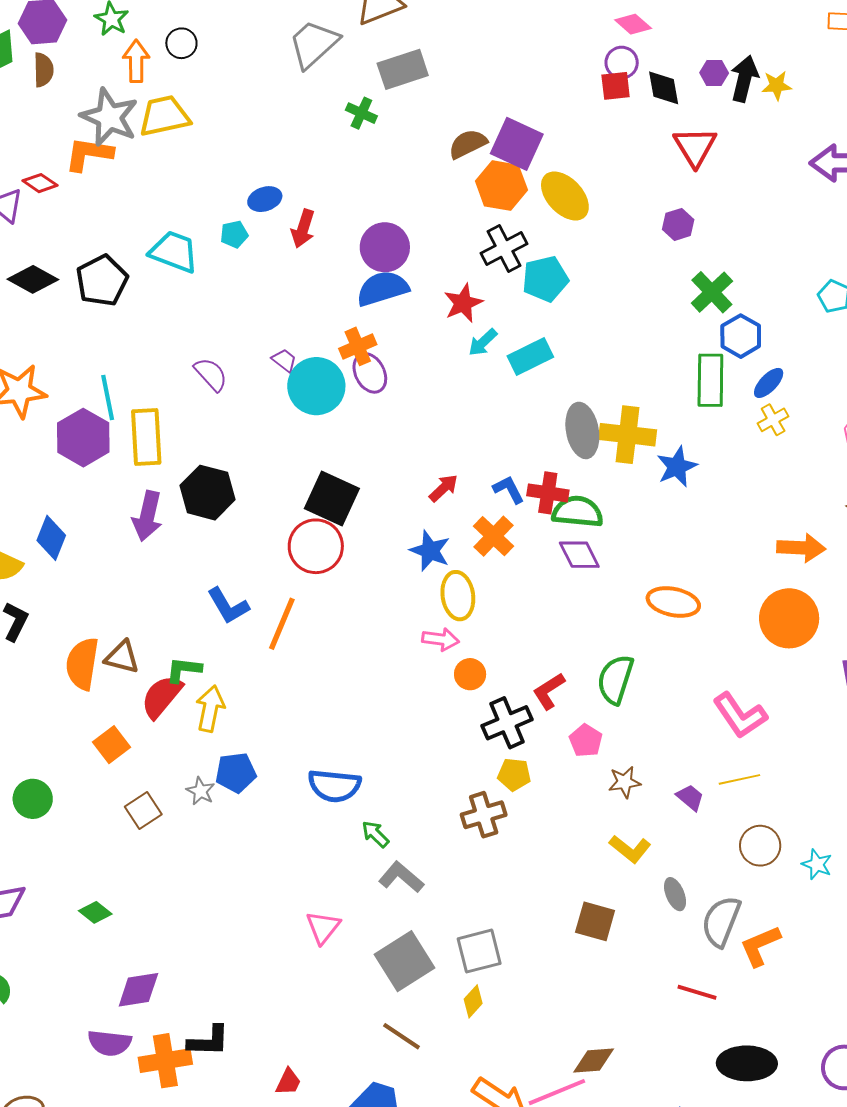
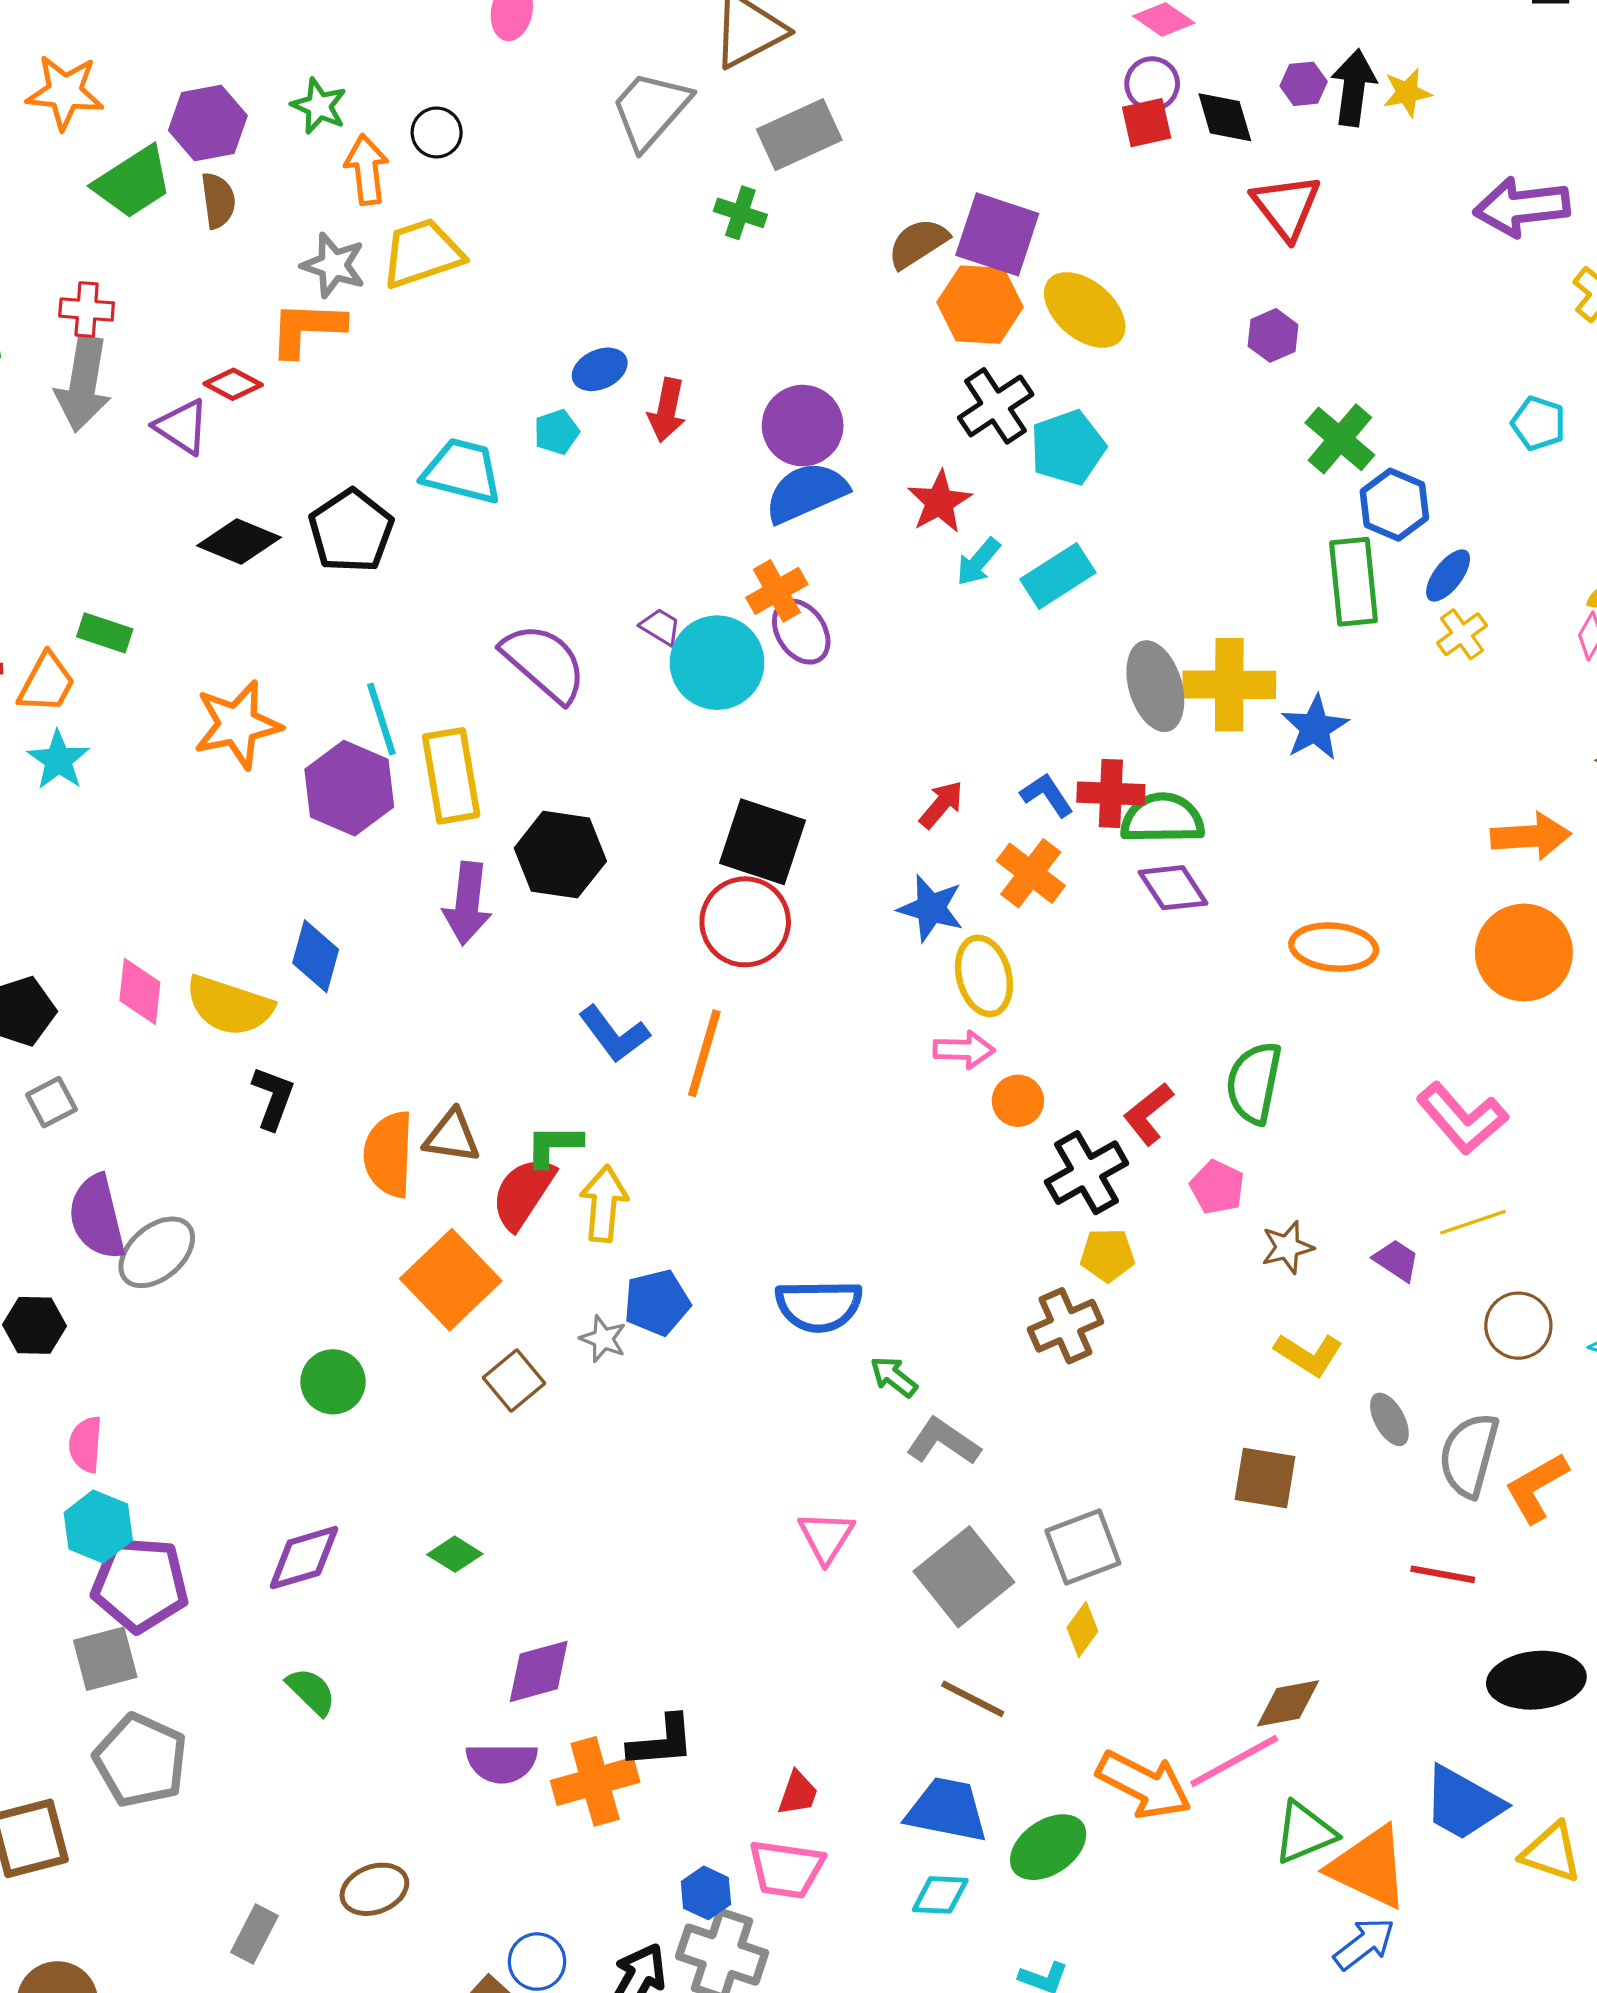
gray star: (109, 117) -> (333, 265), size x0.7
purple semicircle: (211, 374) -> (544, 663), size x1.5
orange square: (112, 745) -> (451, 1280), size x1.6

